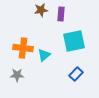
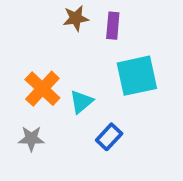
orange cross: (23, 48) -> (42, 89), turned 36
blue rectangle: (76, 74) -> (109, 137), moved

